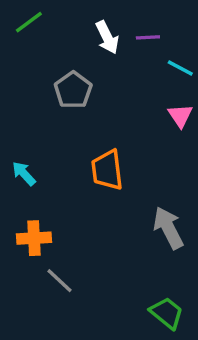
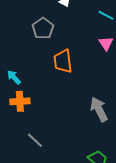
orange trapezoid: (107, 170) -> (63, 61), moved
orange cross: (34, 238) -> (20, 101), moved

